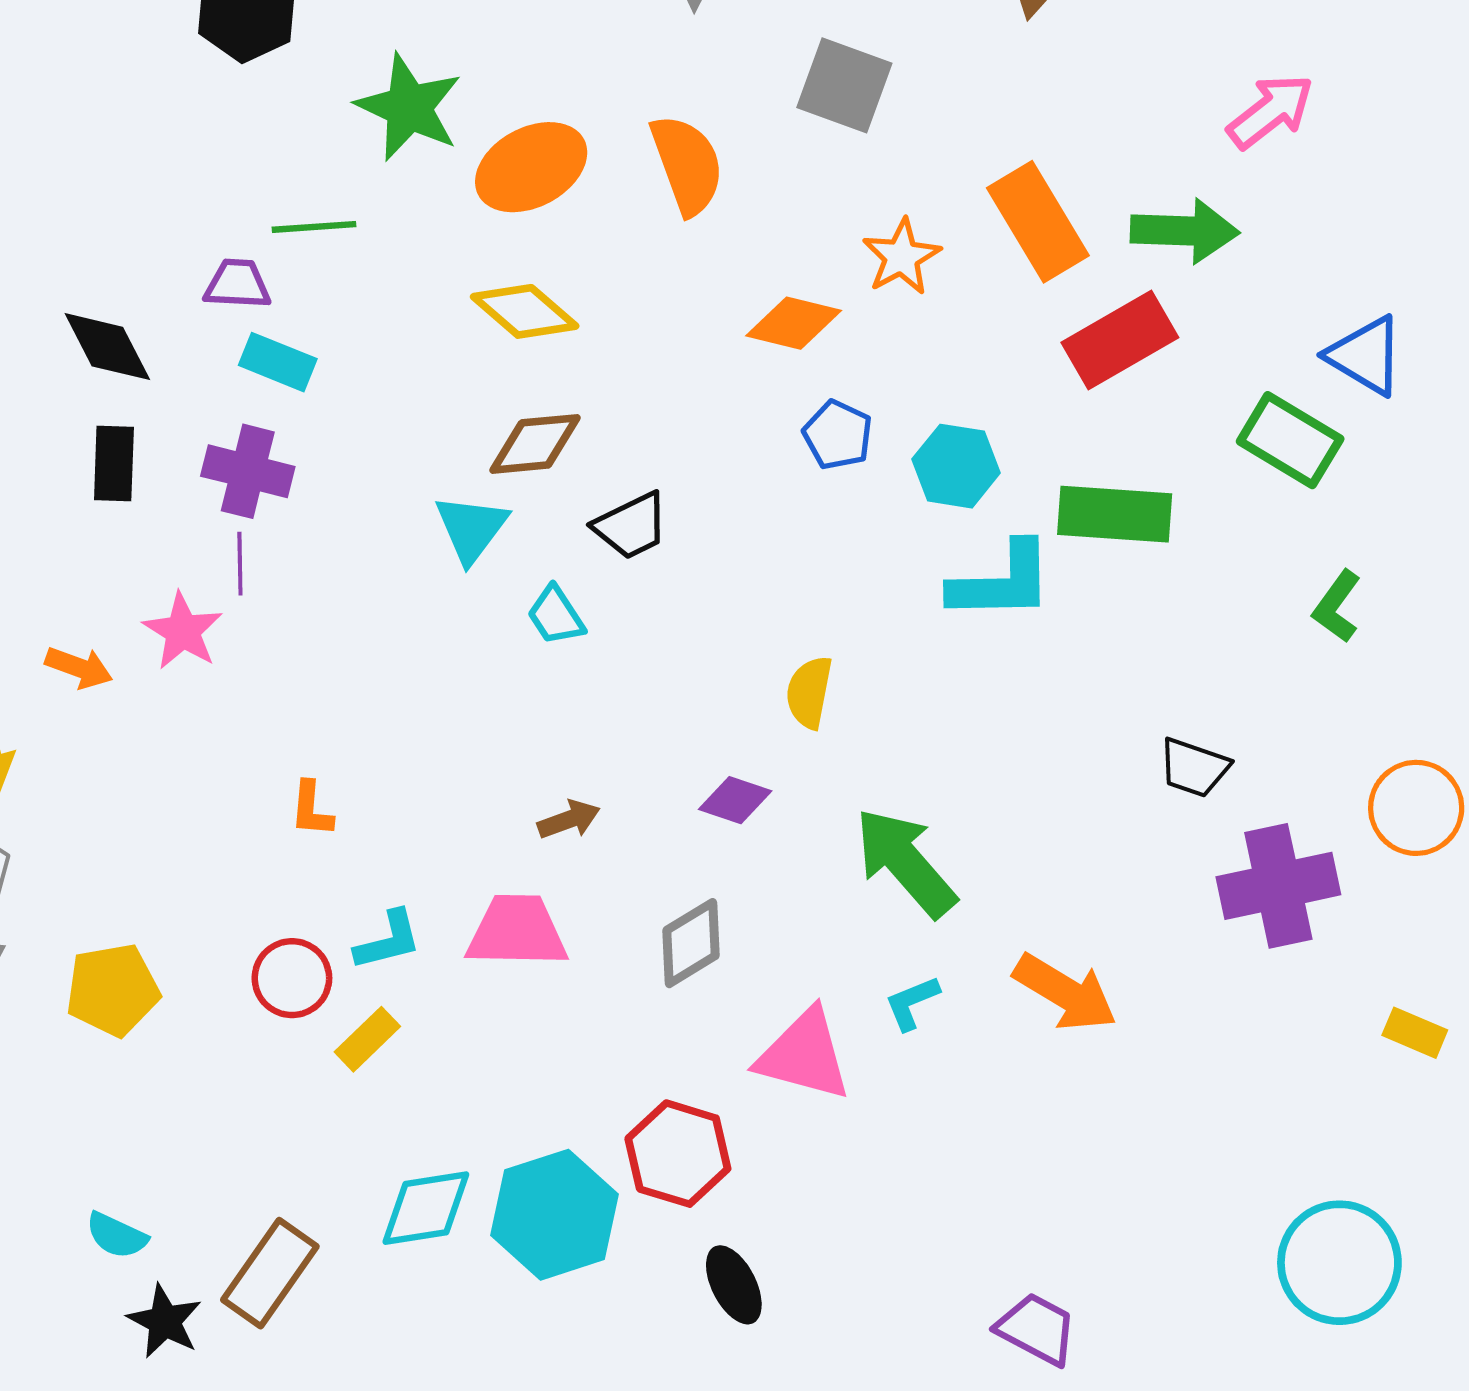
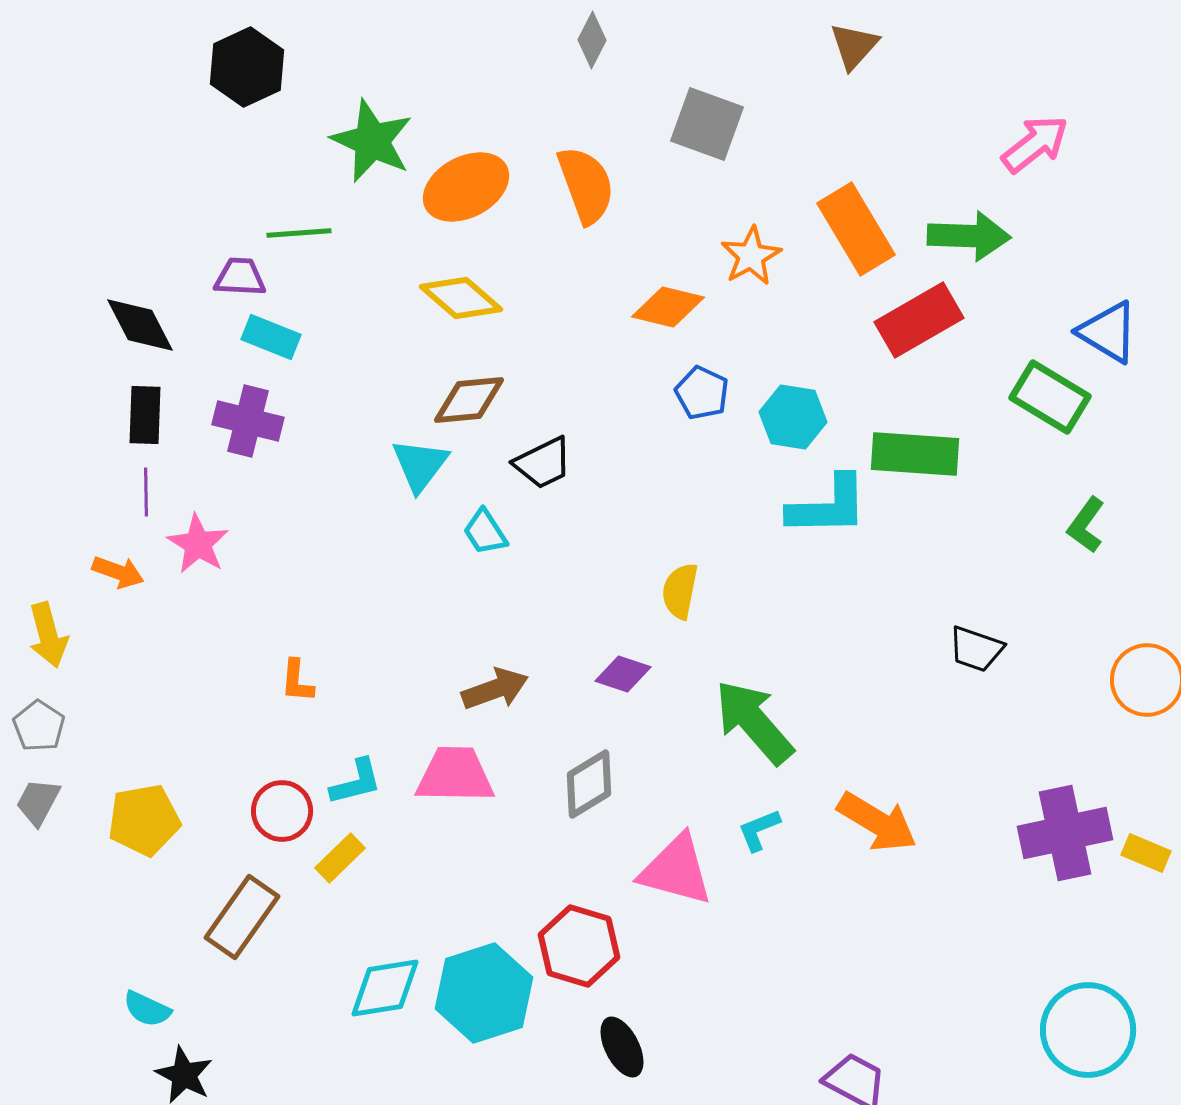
purple line: (240, 564) -> (146, 492), moved
brown arrow: (569, 820) -> (495, 689), size x1.4
purple cross: (1278, 886) -> (1065, 833), moved
brown rectangle: (270, 1273) -> (242, 917), moved

